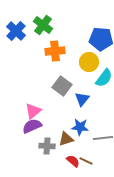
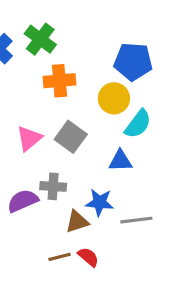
blue triangle: (82, 99) -> (120, 161), moved, turned 49
pink triangle: (33, 111) -> (29, 138), moved
gray cross: (47, 146) -> (53, 186), moved
brown line: (86, 161) -> (59, 257), moved, turned -40

